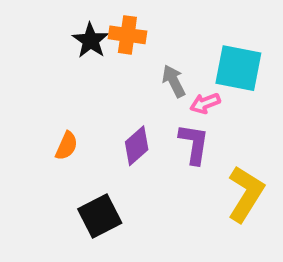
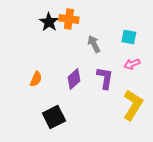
cyan square: (238, 68) -> (129, 37), size x0.6
pink arrow: (205, 103) -> (132, 64), moved

